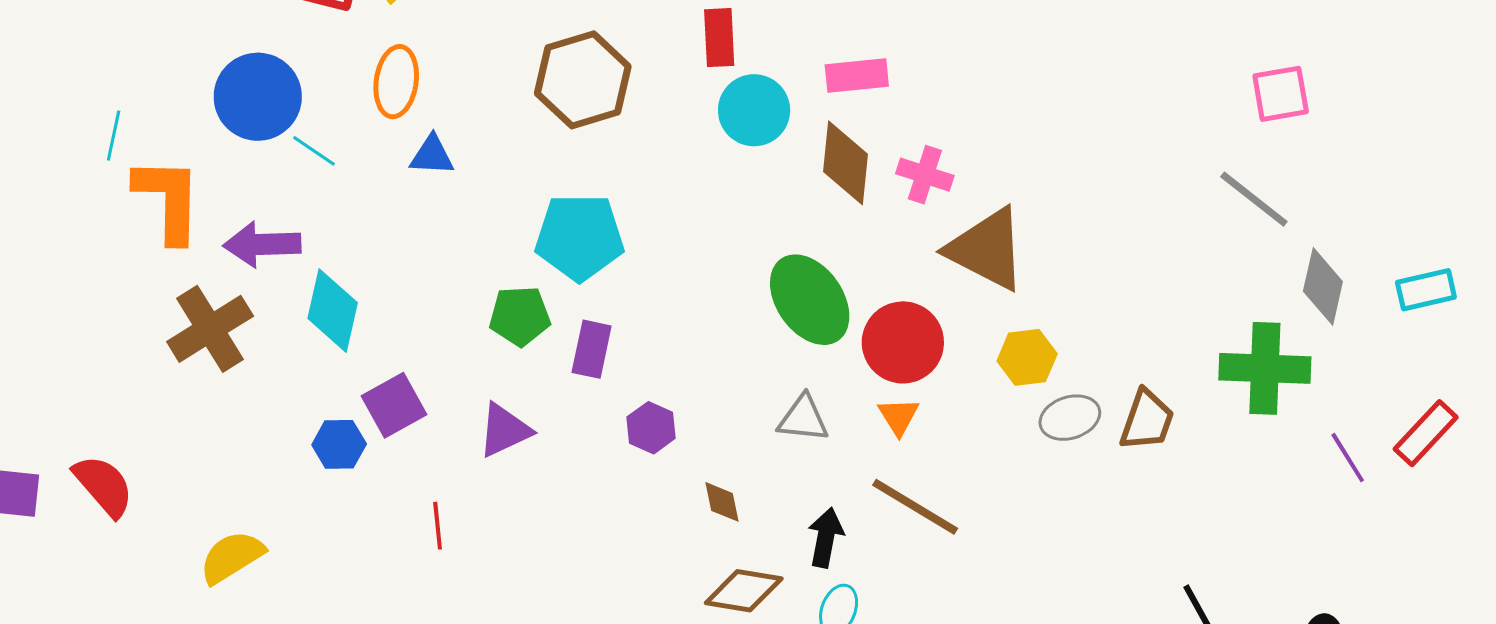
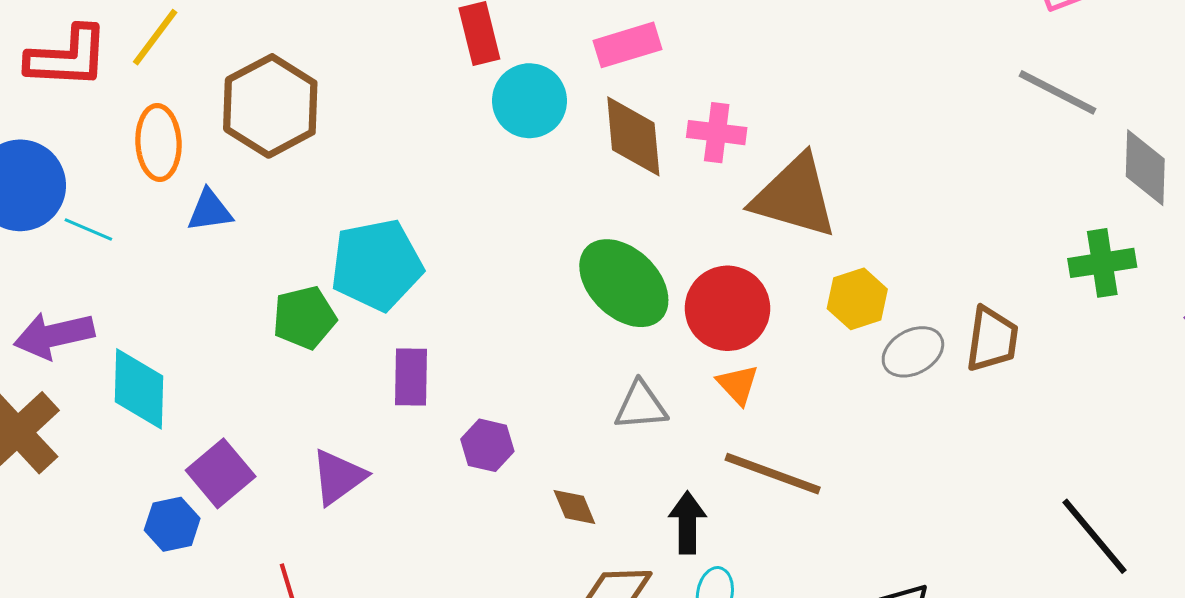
brown hexagon: (583, 80) -> (270, 106), moved
green pentagon: (520, 316) -> (304, 318), moved
green cross: (1265, 368) -> (1102, 263), size x0.7

